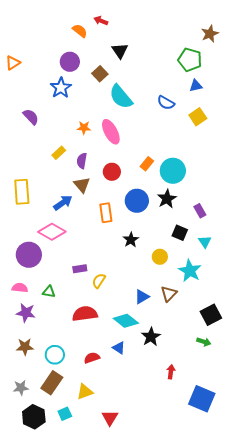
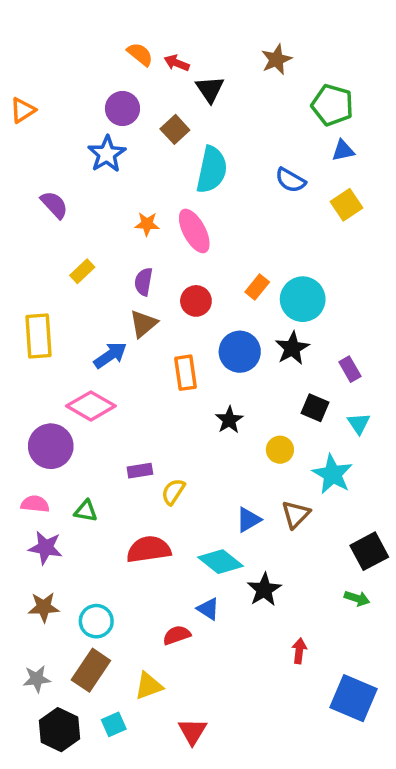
red arrow: (101, 21) -> (177, 63), moved
brown star: (210, 34) -> (276, 59), moved
cyan semicircle: (121, 97) -> (212, 170), turned -128
yellow rectangle: (59, 153) -> (82, 271), moved
brown triangle: (82, 185) -> (143, 324), turned 30
red semicircle: (92, 358) -> (177, 635), moved

